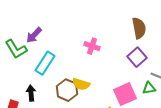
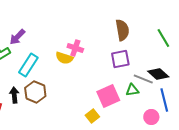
purple square: (137, 57) -> (120, 59), turned 30
yellow semicircle: (81, 84) -> (64, 58), moved
brown hexagon: (67, 90) -> (35, 92), moved

